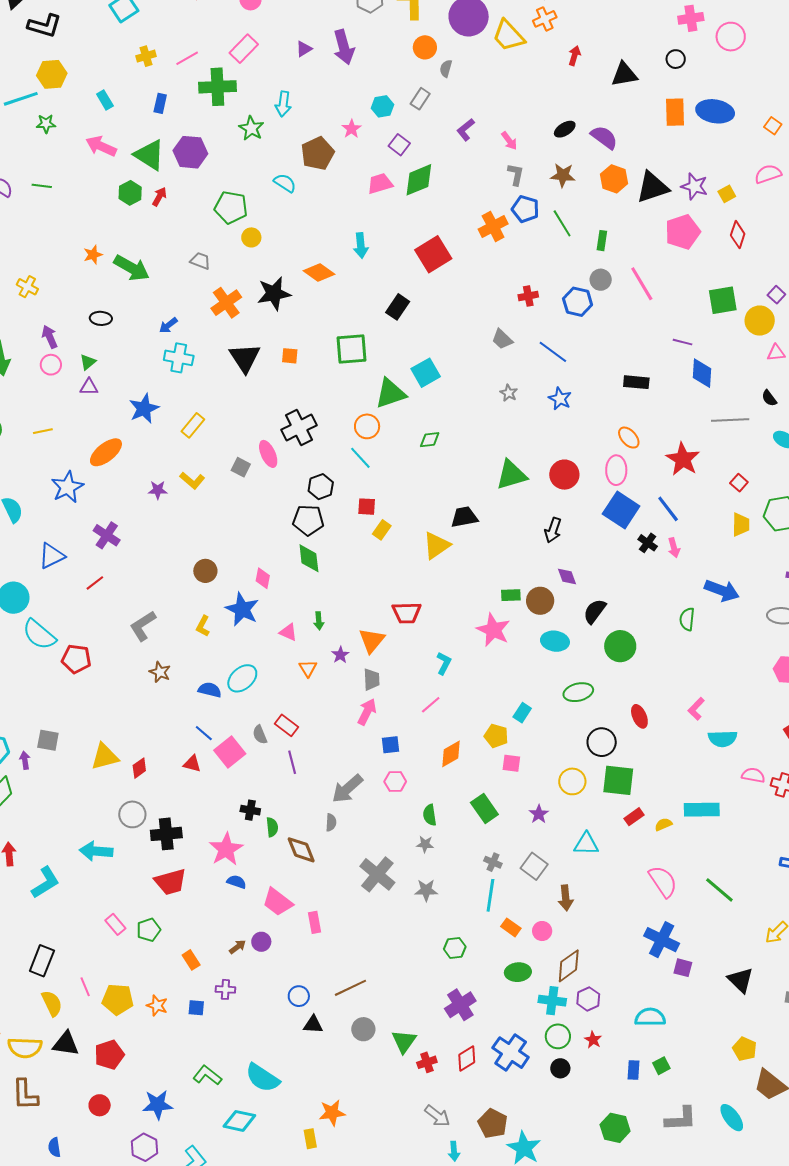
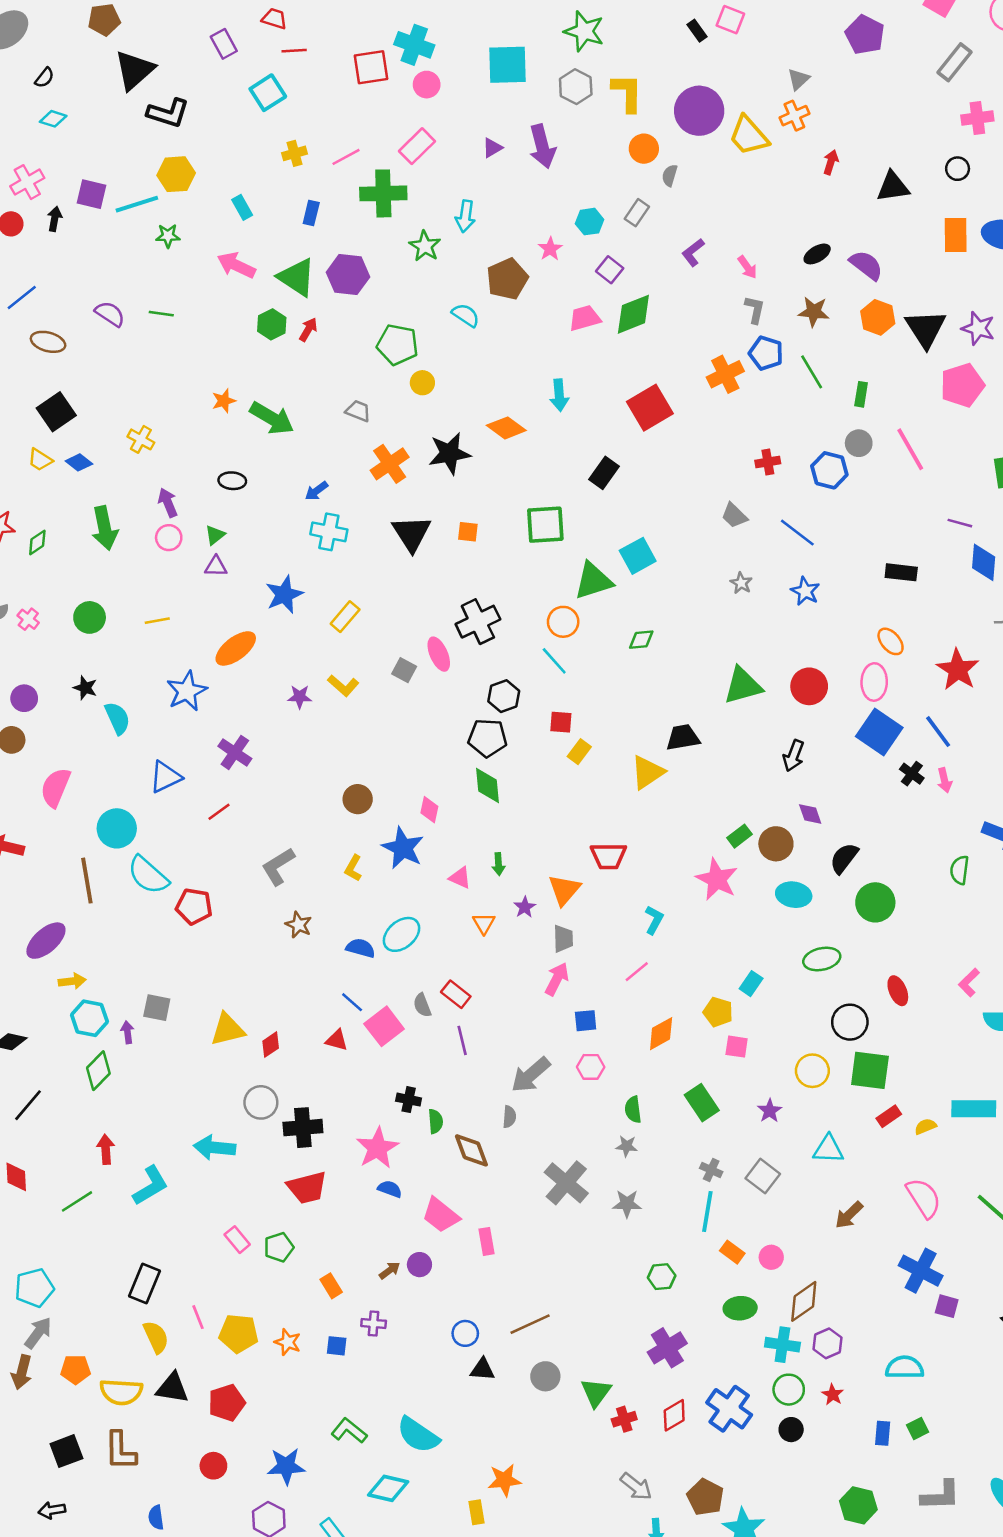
black triangle: (652, 187) -> (926, 329), turned -45
green rectangle: (511, 595) -> (739, 836), turned -36
brown arrow: (566, 898) -> (849, 1215), moved, turned 50

